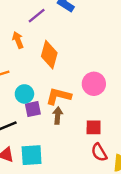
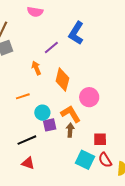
pink circle: (94, 84) -> (89, 97), moved
orange L-shape: (58, 96) -> (71, 114), turned 45
cyan square: (32, 155) -> (85, 160), moved, turned 30

